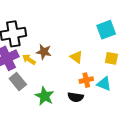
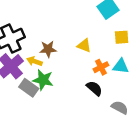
green star: (45, 96) -> (43, 80), moved
black semicircle: (76, 97) -> (94, 88), turned -133

